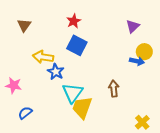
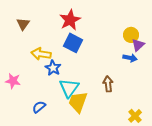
red star: (74, 21) -> (70, 20), size x1.5
purple triangle: (133, 26) -> (138, 45), moved
yellow circle: (144, 52) -> (131, 35), moved
blue semicircle: (25, 113) -> (39, 107), moved

